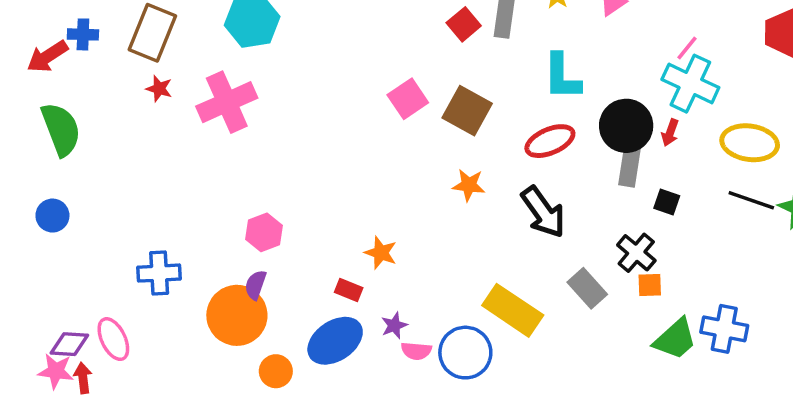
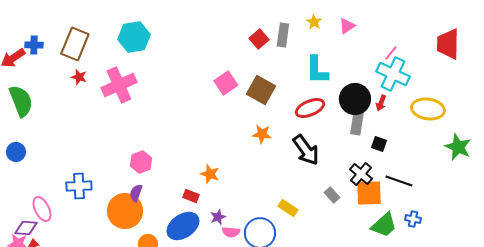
black line: (751, 200) -> (399, 181), moved
orange square: (650, 285) -> (369, 193), size x1.8
gray rectangle: (587, 288) -> (332, 195), size x0.7
yellow rectangle: (513, 310) -> (288, 208), size x0.6
blue cross: (724, 329) -> (413, 219), size x0.6
pink ellipse: (113, 339) -> (42, 209), moved

